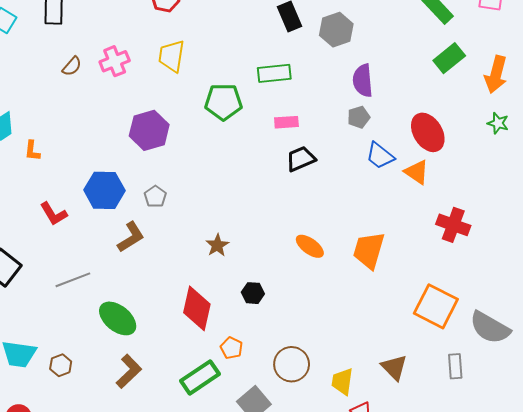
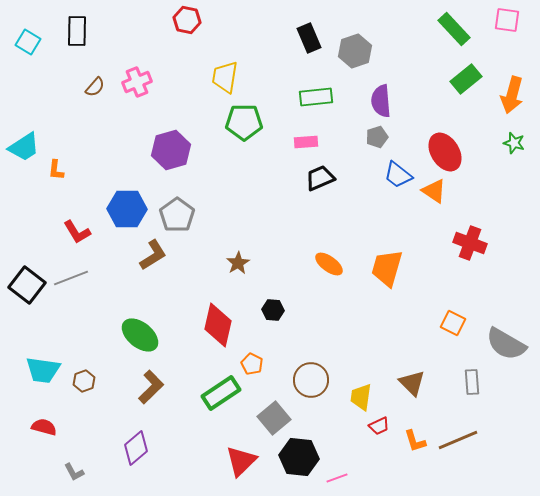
yellow trapezoid: (172, 56) -> (225, 77), moved
green rectangle: (274, 73) -> (316, 97), moved
gray pentagon: (155, 196) -> (177, 215), size x1.6
gray line: (73, 280) -> (71, 278), moved
orange square: (436, 306) -> (453, 323), size x0.6

